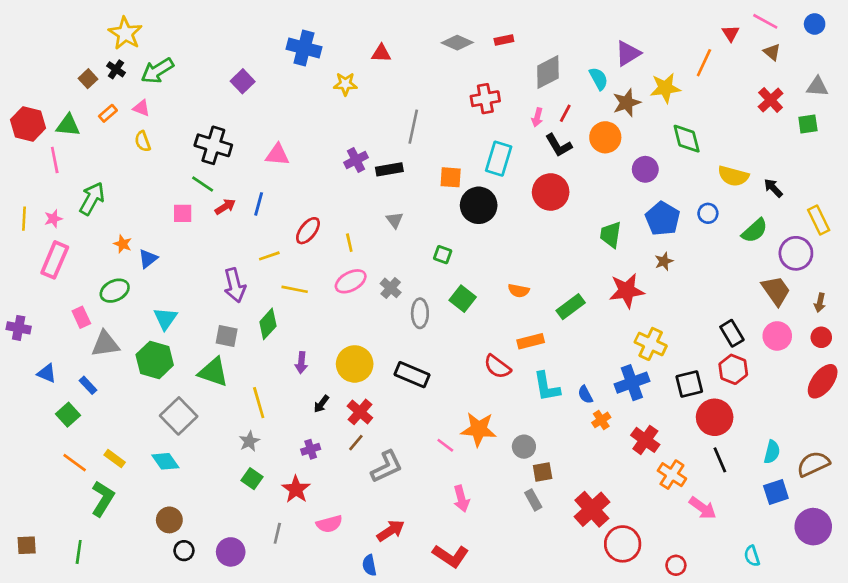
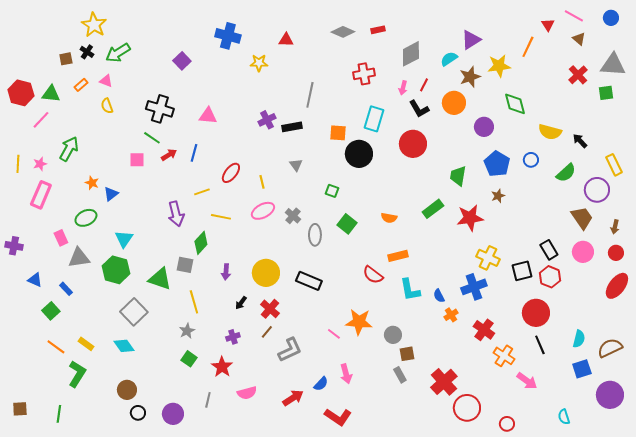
brown square: (88, 79) -> (66, 59), turned 32
cyan semicircle: (599, 79) -> (449, 59), turned -96
gray triangle: (817, 87) -> (613, 65), size x1.5
pink line: (55, 160) -> (41, 120), turned 54
green rectangle: (571, 307) -> (433, 209), moved
gray square: (227, 336) -> (185, 265), moved
black square: (689, 384) -> (522, 271), moved
blue semicircle: (369, 565) -> (321, 384), moved, turned -126

